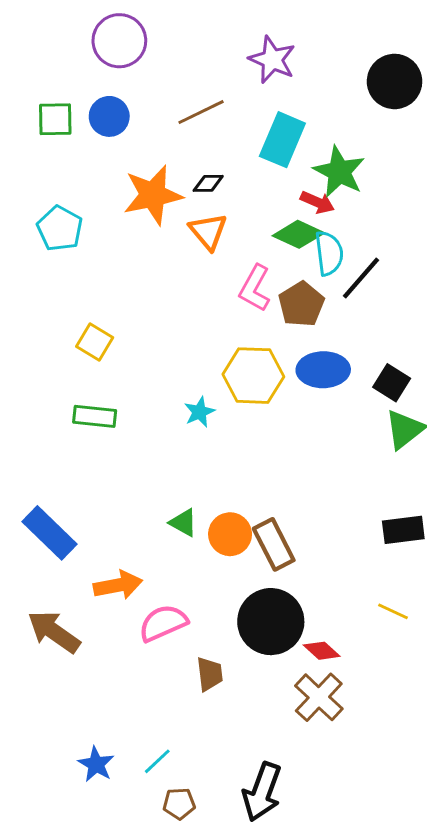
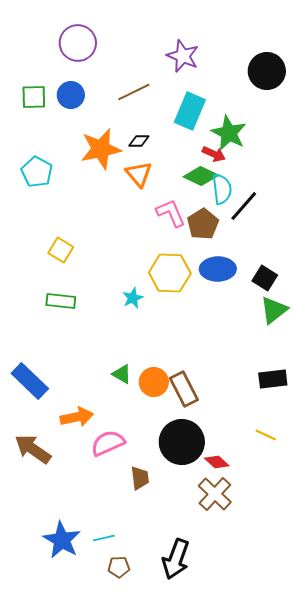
pink L-shape: (255, 288) -> (171, 213), turned 128
cyan line: (157, 761) -> (104, 538), turned 30
blue star: (96, 764) -> (62, 540), size x1.5

